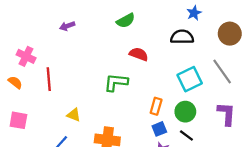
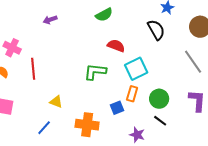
black semicircle: (182, 37) -> (156, 30), turned 60
cyan square: (190, 79) -> (136, 69), moved
blue square: (159, 129) -> (117, 108), moved

